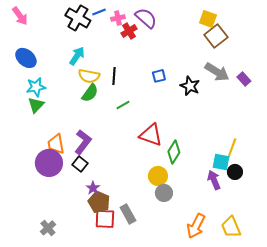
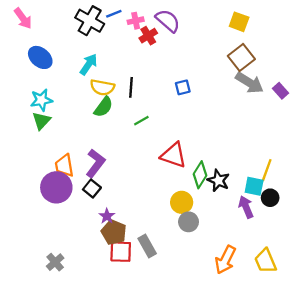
brown square: (216, 36) -> (241, 57), moved
blue ellipse: (26, 58) -> (40, 57), moved
black star: (190, 86) -> (218, 180), moved

